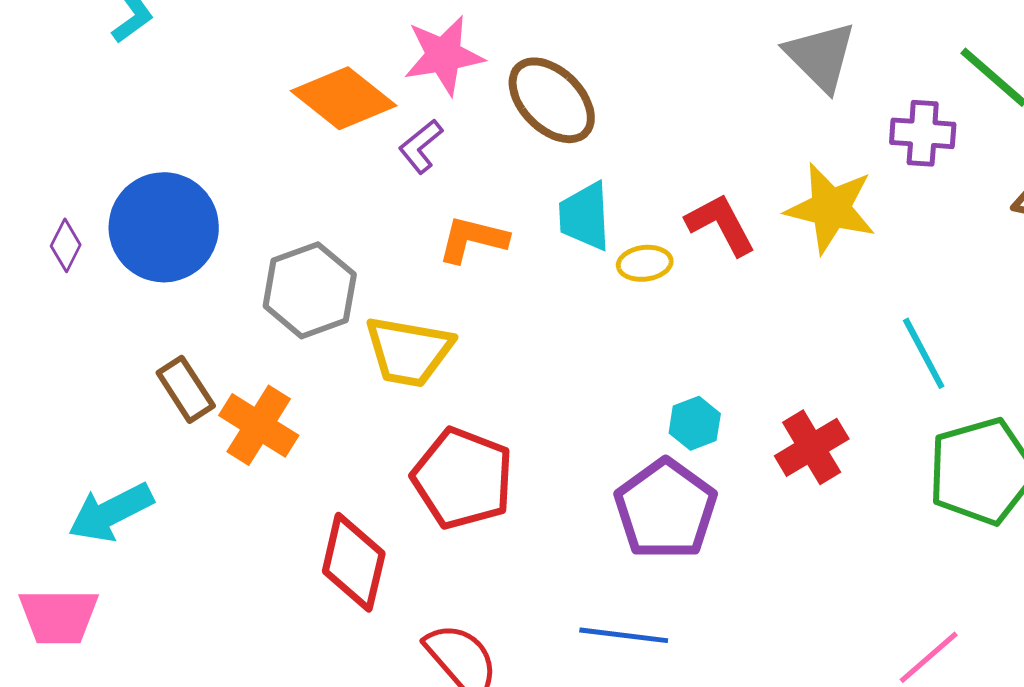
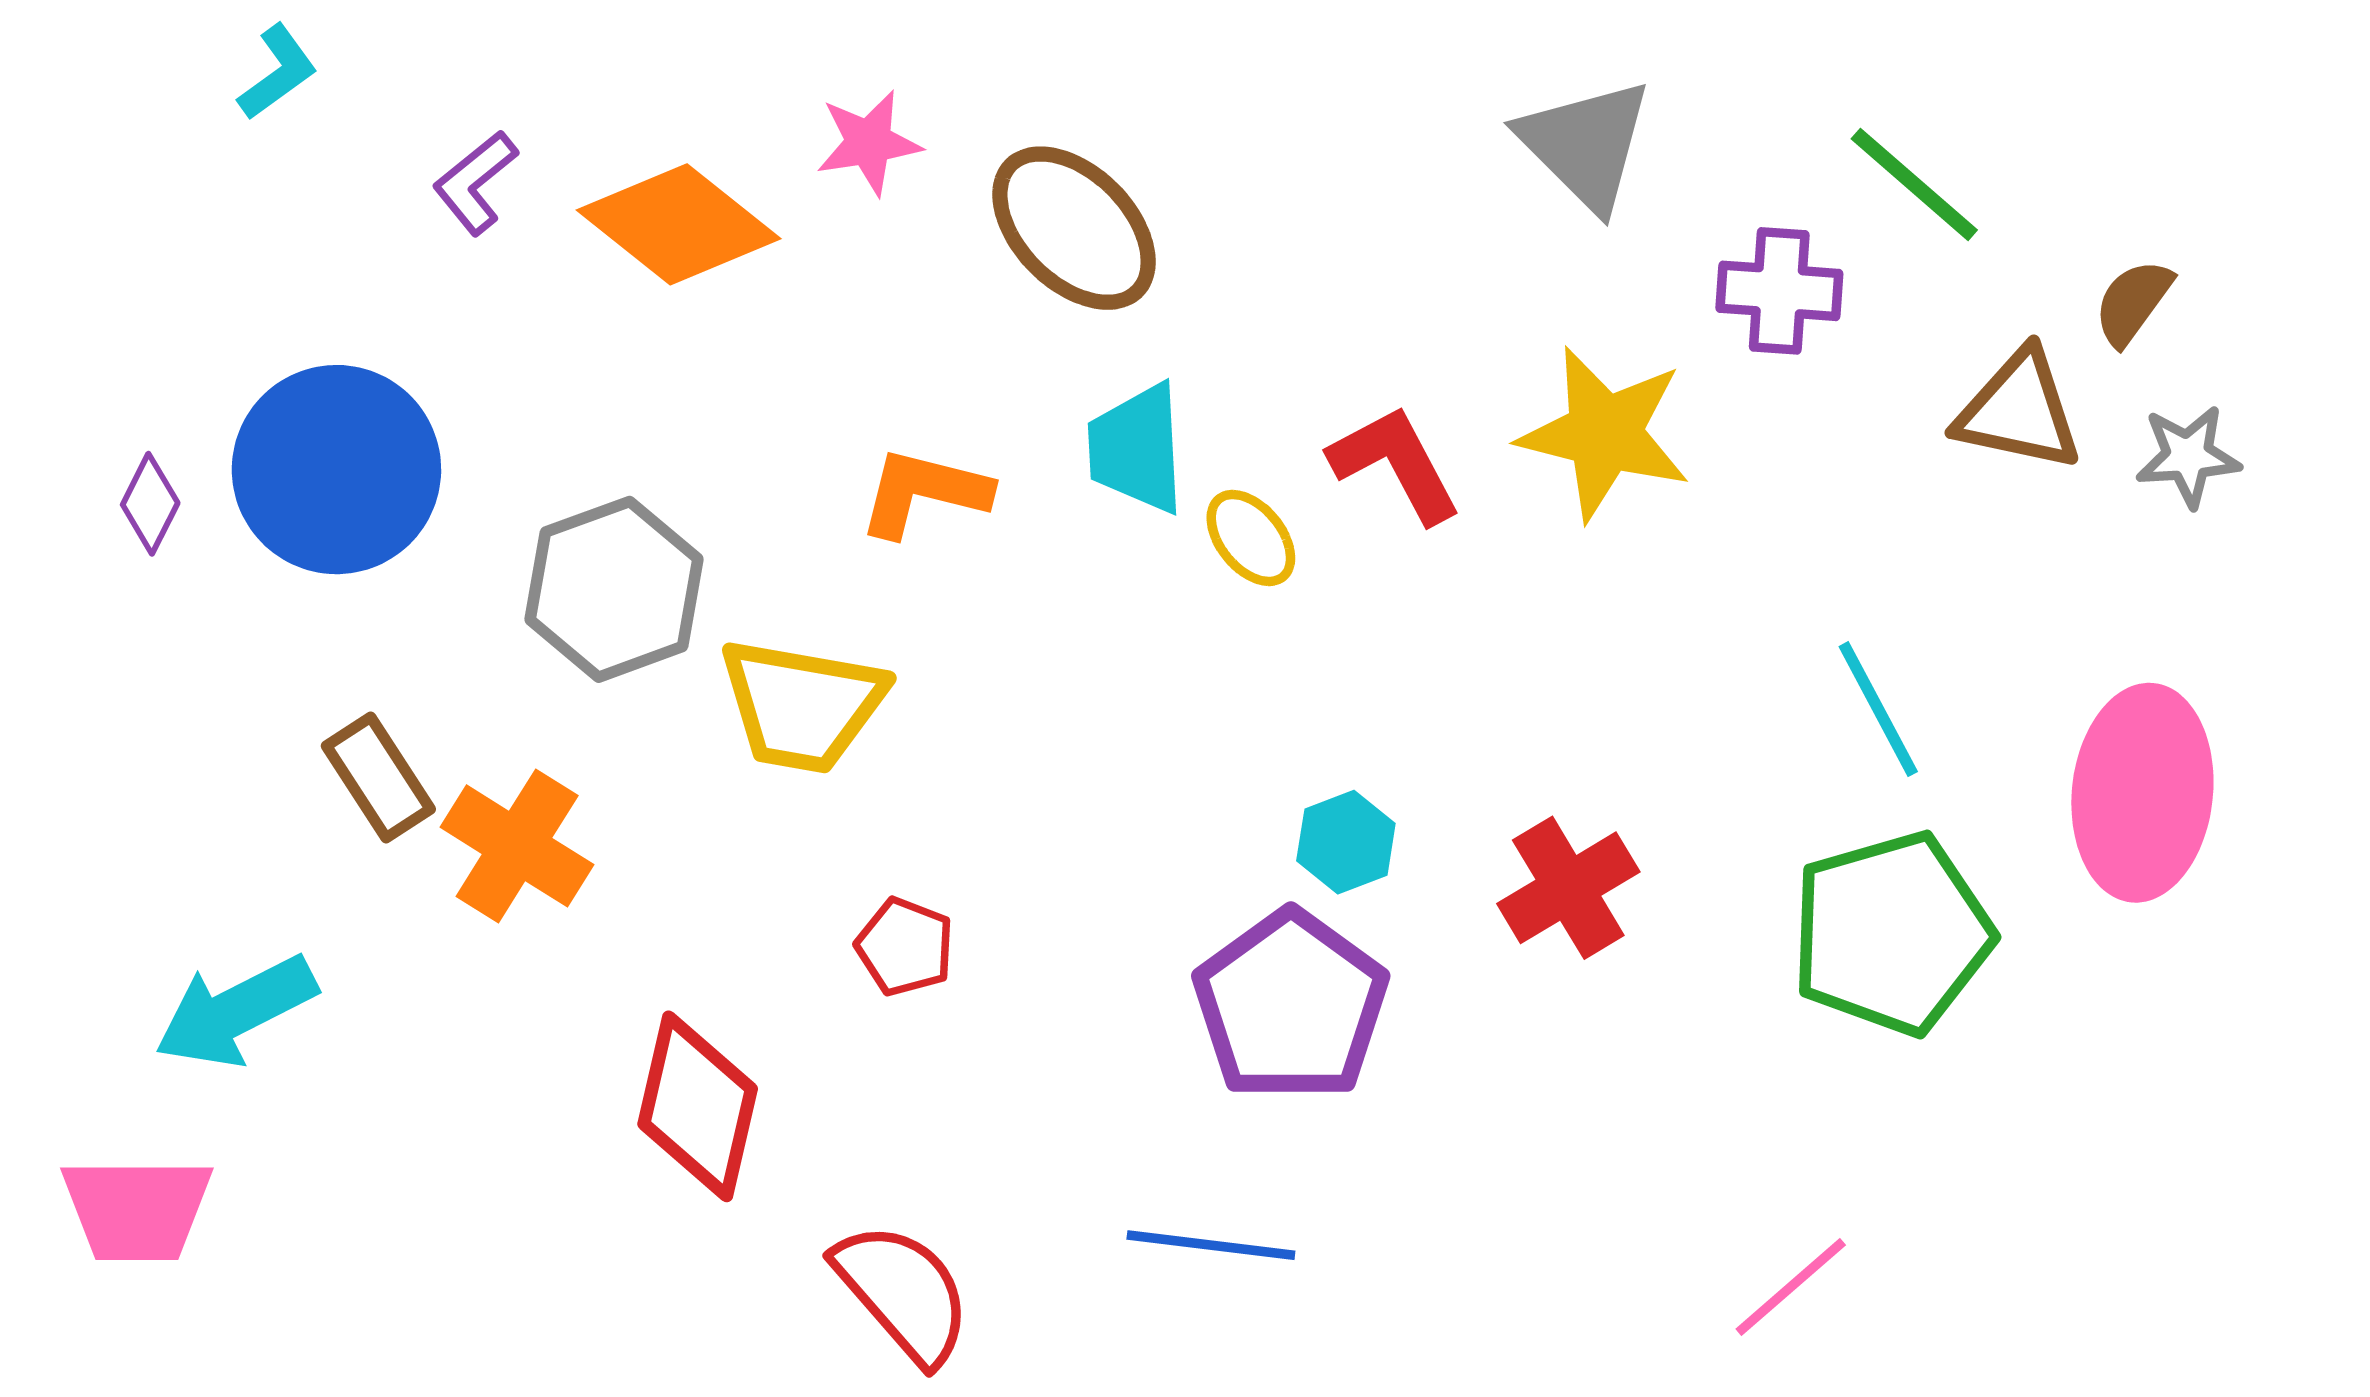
pink star: (444, 55) -> (869, 143), size x0.7
purple L-shape: (421, 146) -> (475, 182), moved
yellow ellipse: (645, 263) -> (1251, 538), turned 58
cyan line: (924, 353) -> (1878, 709), moved
red pentagon: (463, 478) -> (905, 947), size x0.5

